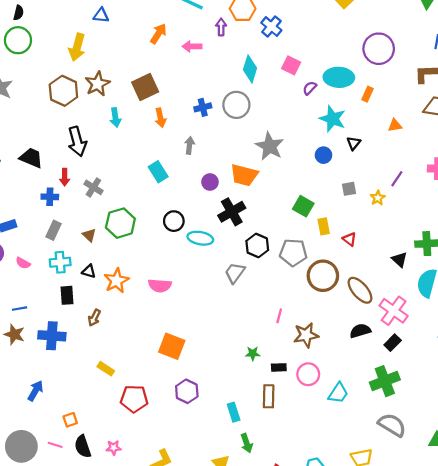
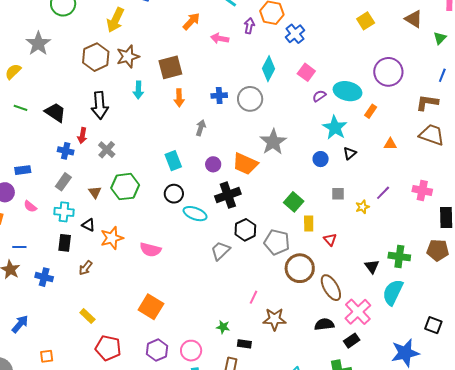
cyan rectangle: (158, 172) -> (173, 161), moved
blue cross: (52, 336) -> (44, 277), size x0.7
pink circle: (308, 374) -> (191, 351), moved

